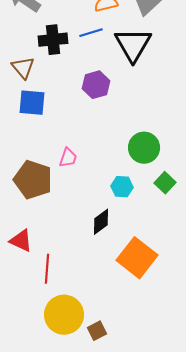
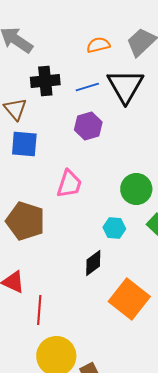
blue line: (91, 33) -> (87, 87), moved
pink trapezoid: (68, 158) -> (69, 184), moved, size x1.4

